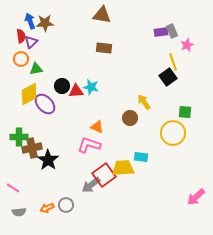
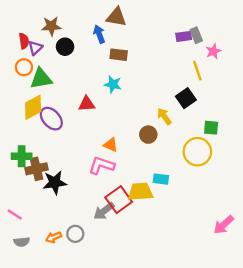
blue arrow: (30, 21) -> (99, 34), moved
green triangle: (36, 69) -> (41, 79), size x1.5
black square: (168, 77) -> (186, 98), moved
black circle: (62, 86) -> (65, 47), moved
cyan star: (91, 87) -> (113, 84), moved
black star: (48, 160) -> (55, 183), turned 30

